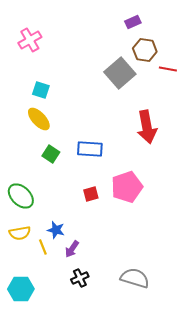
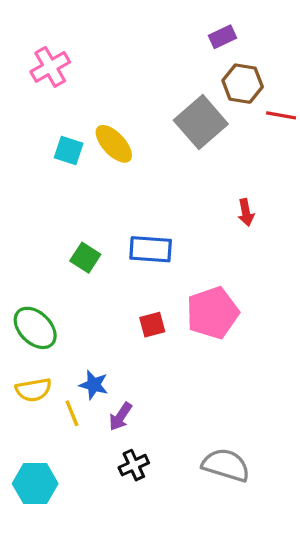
yellow ellipse: (39, 119) -> (114, 144), moved
red arrow: (147, 127) -> (246, 212), size x0.5

